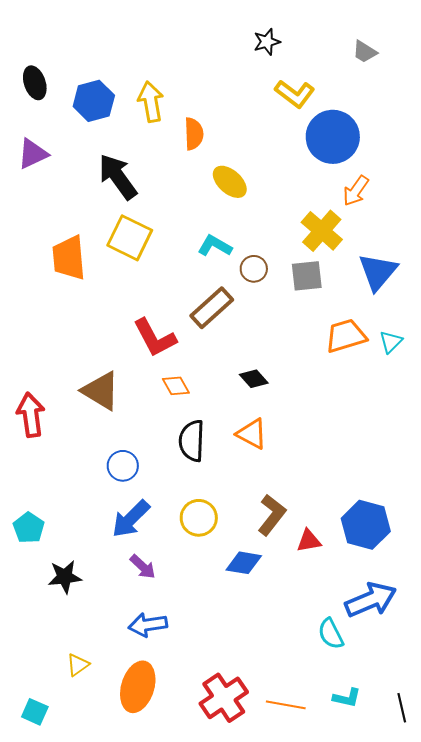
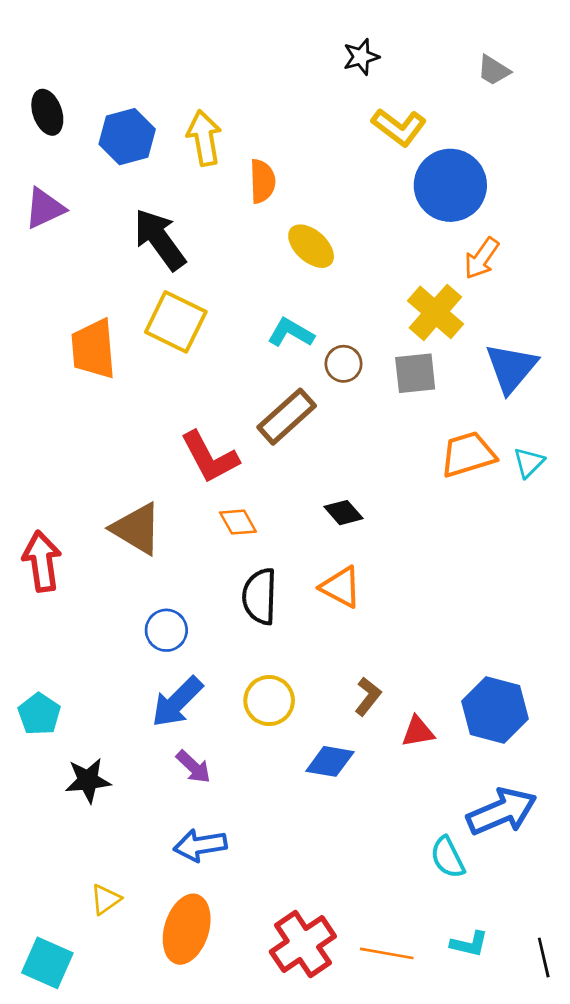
brown L-shape: (272, 515) -> (368, 696), size x0.7
cyan square: (35, 712) -> (47, 963), size x1.4

